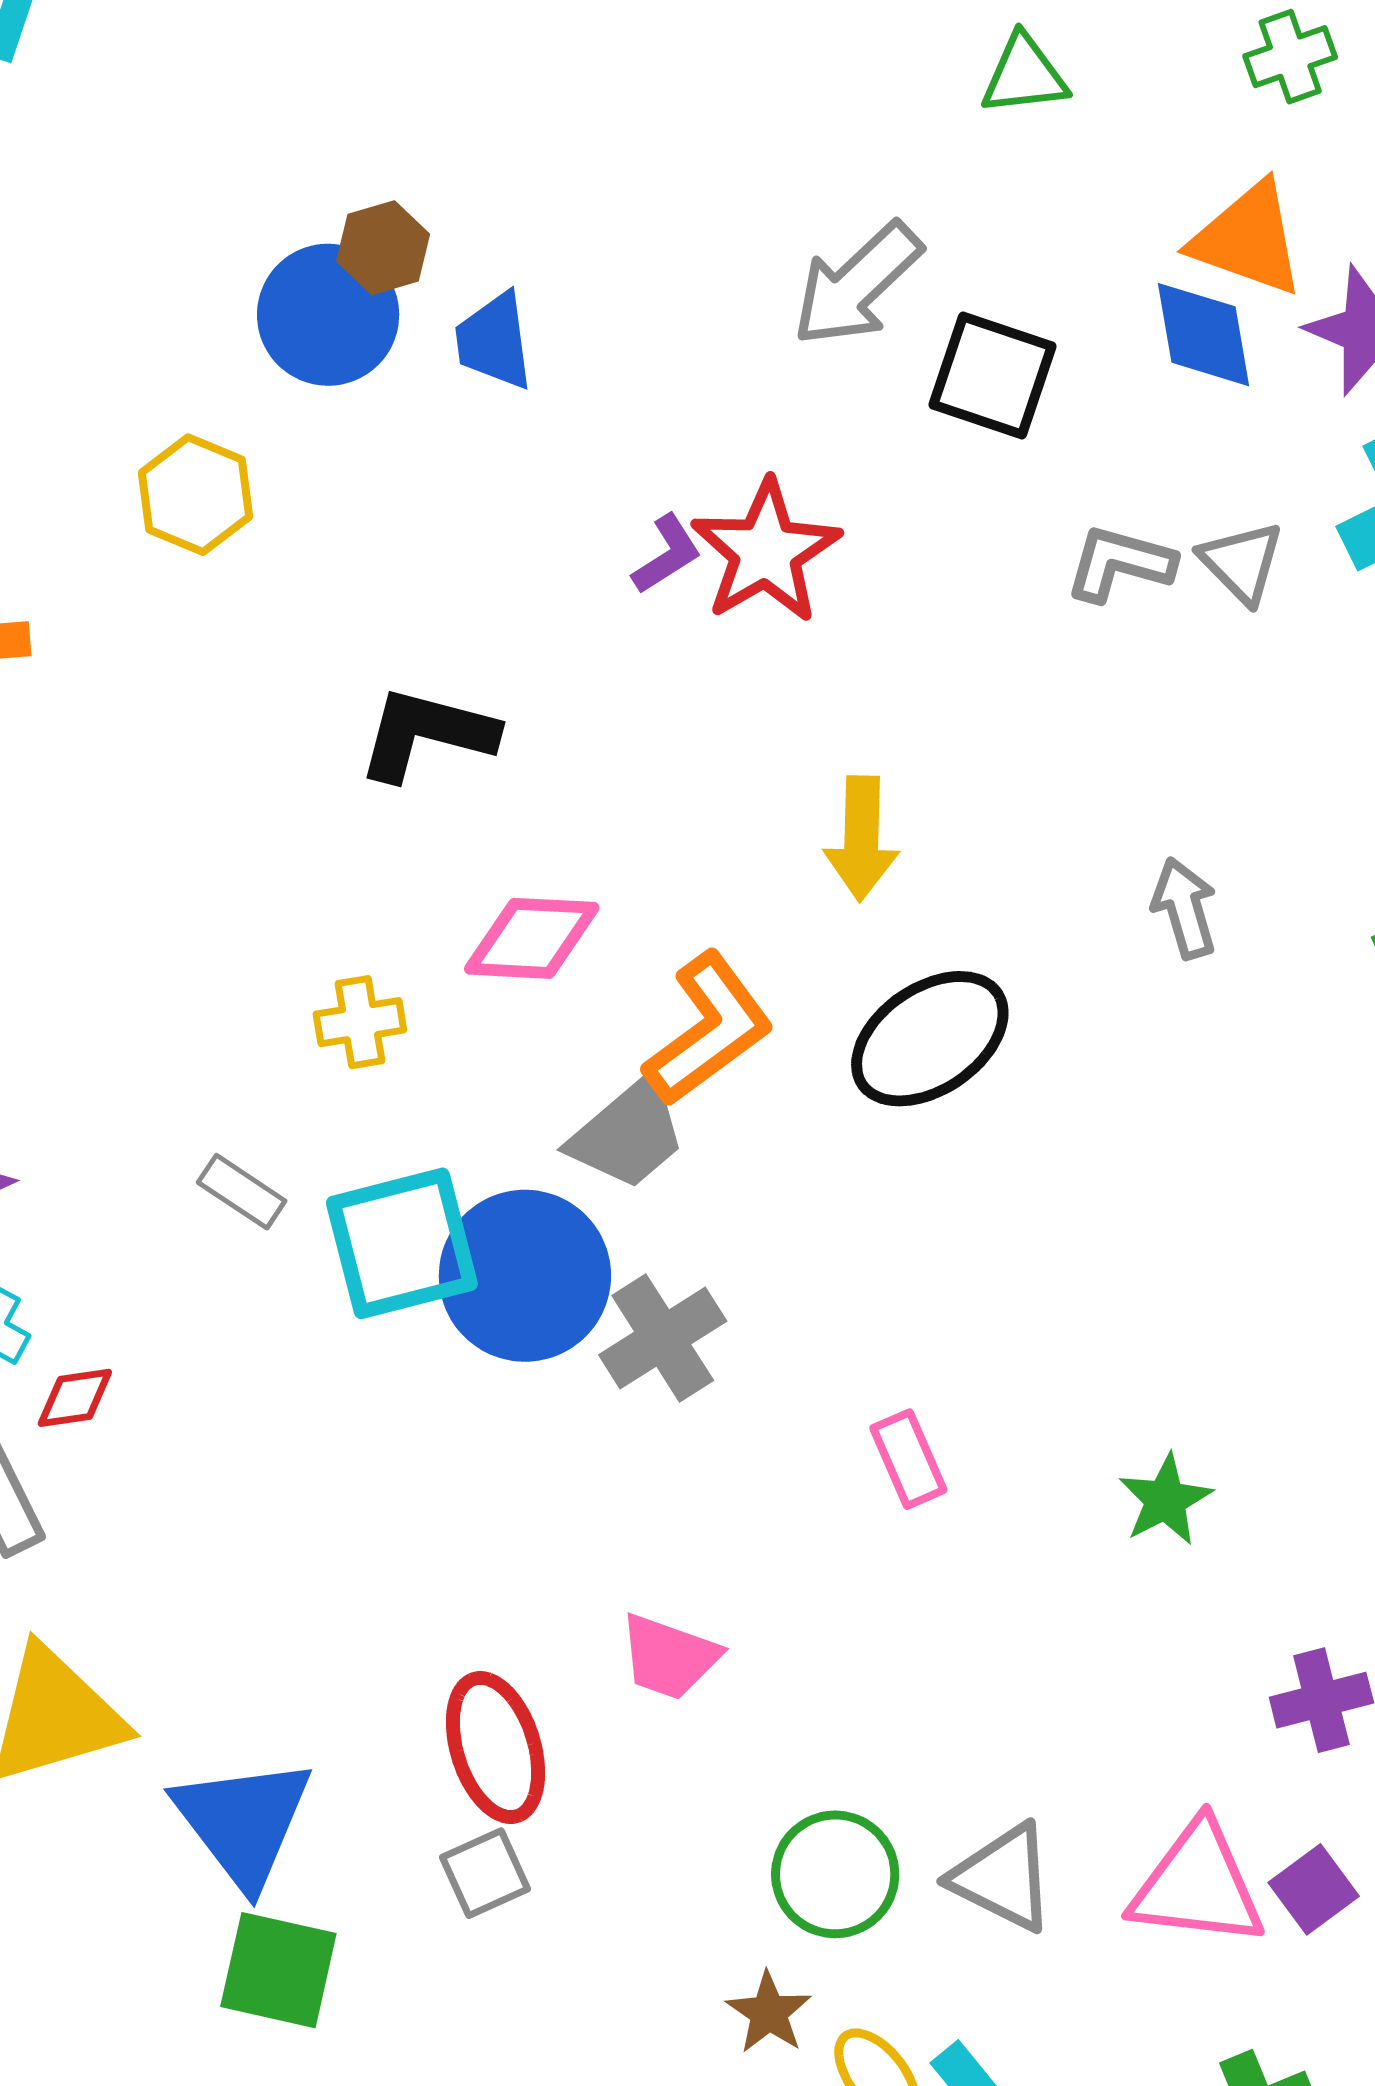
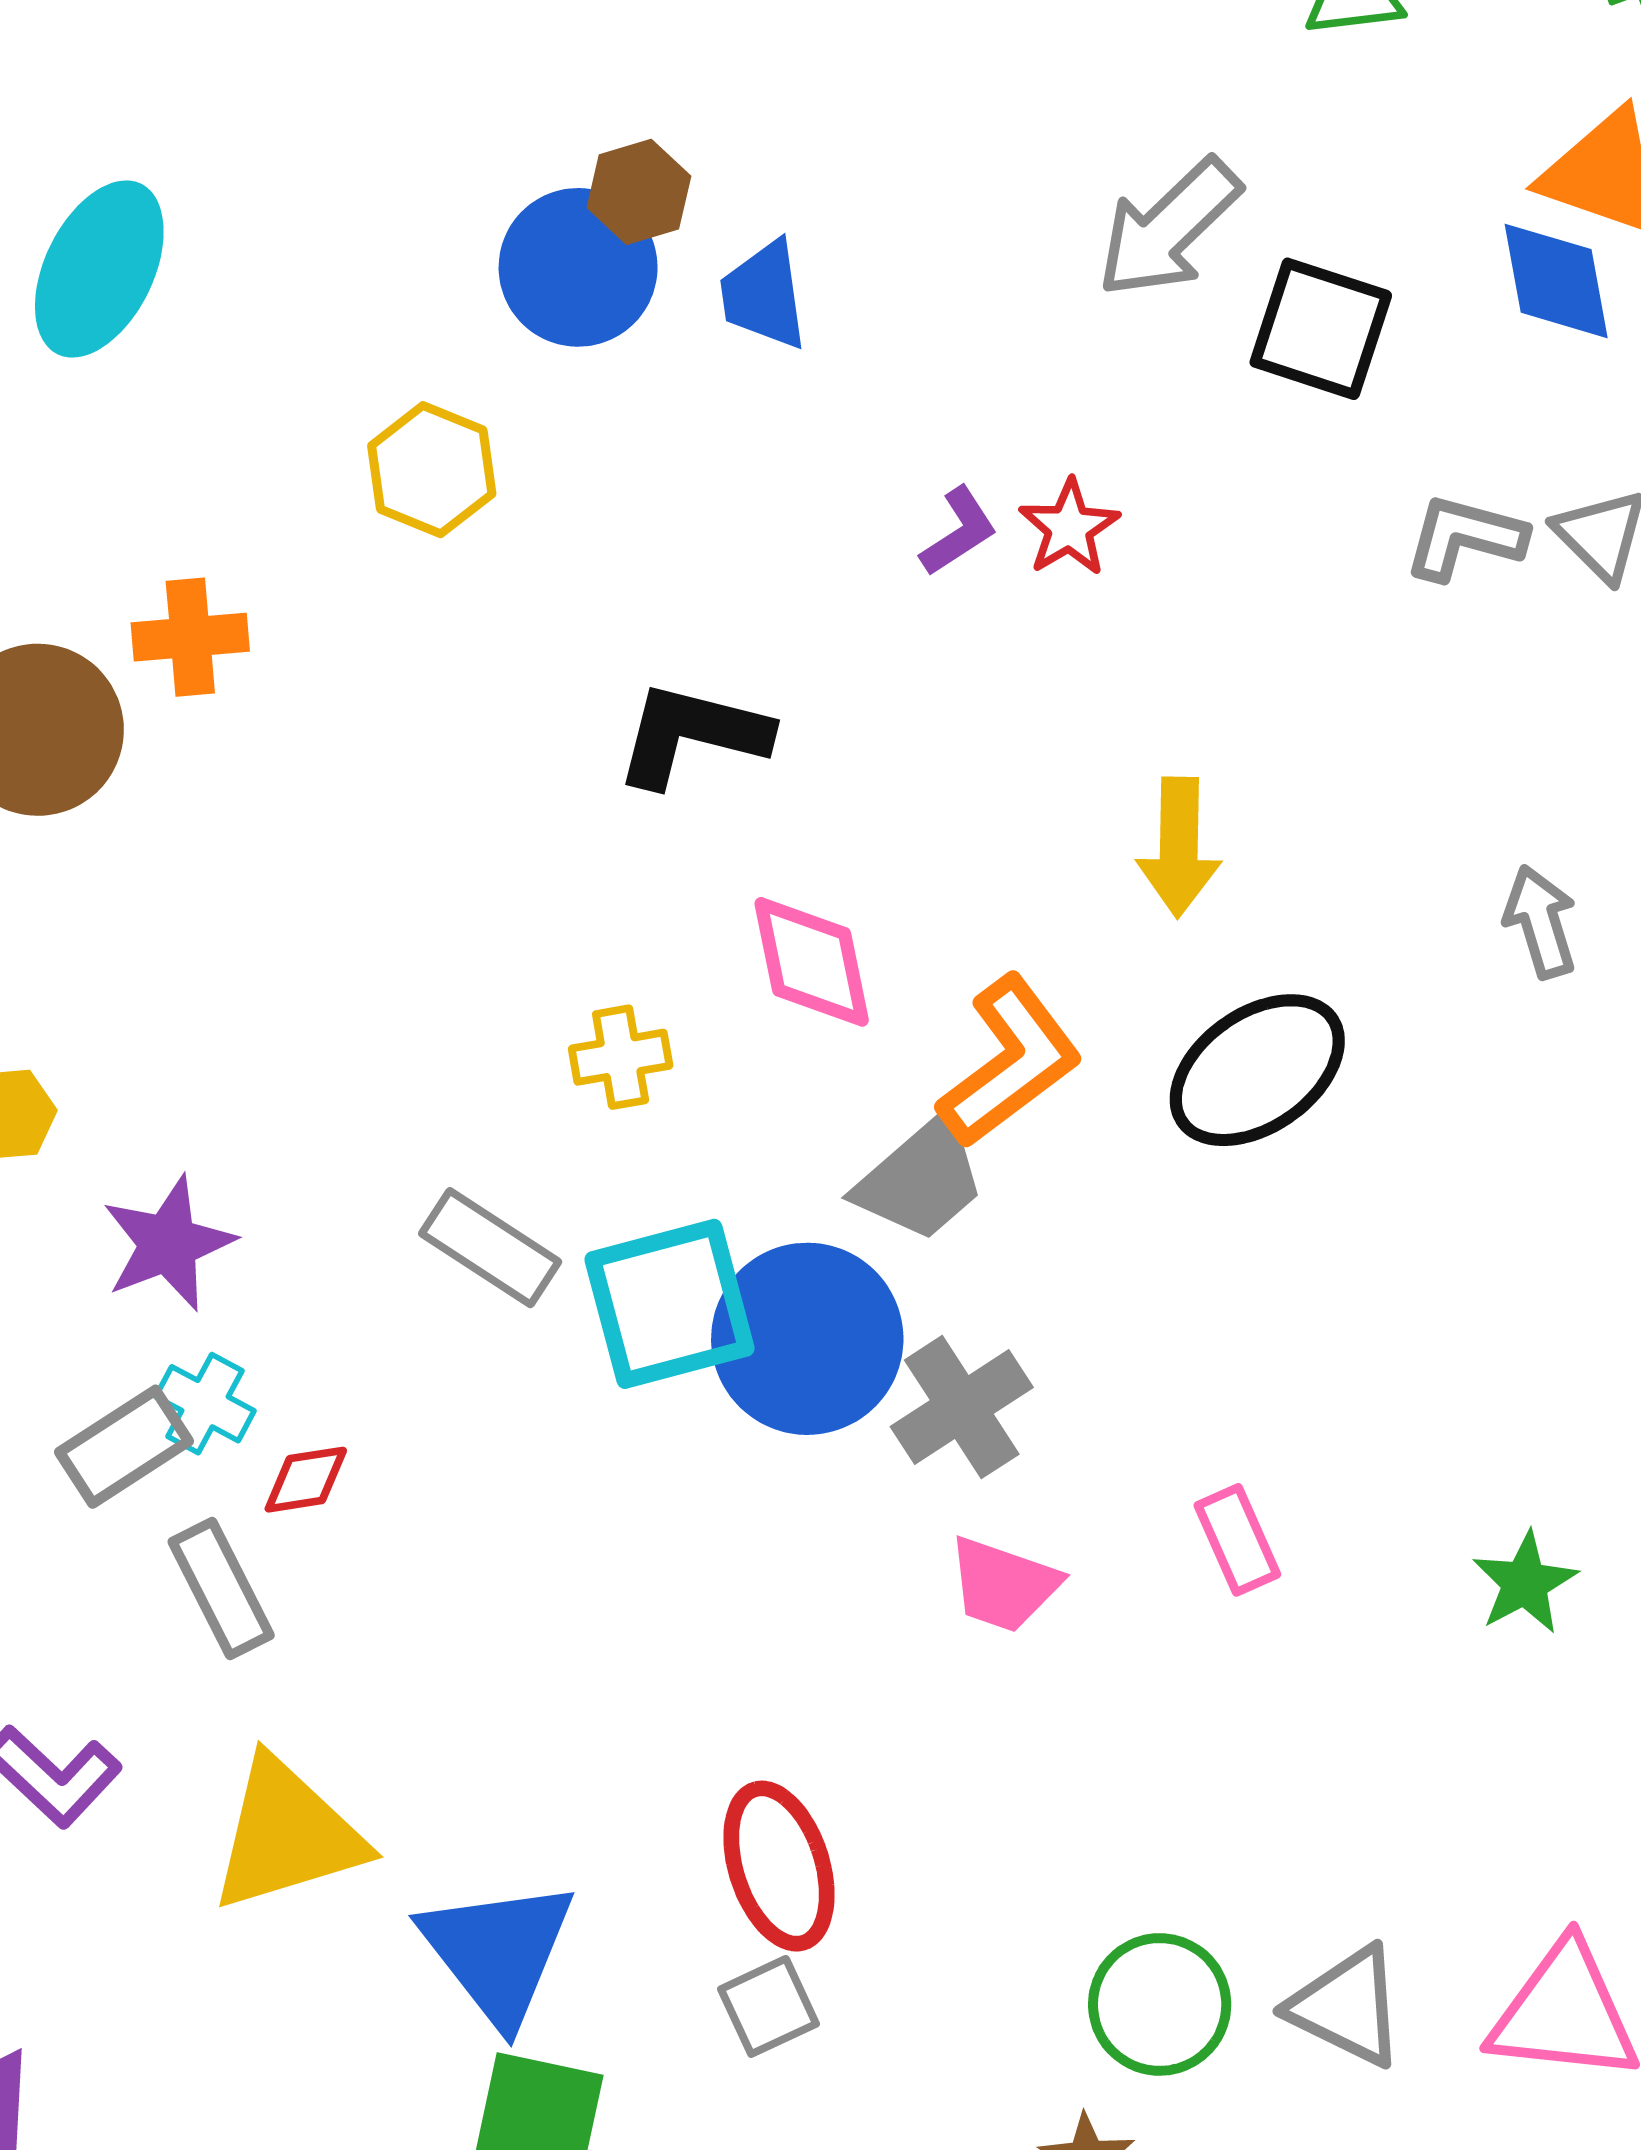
red star: (766, 552) -> (1069, 528), size x0.6
pink diamond: (532, 938) -> (812, 962), turned 76
gray rectangle: (242, 1192) -> (490, 1248), size x1.4
pink trapezoid: (669, 1657) -> (1003, 1584), moved

